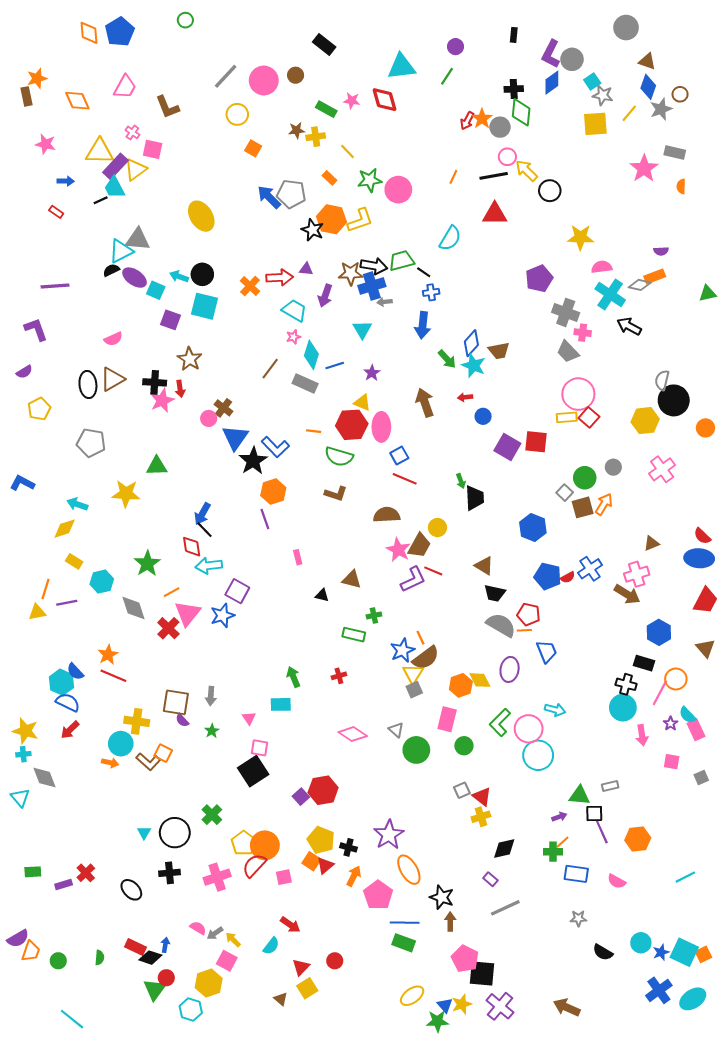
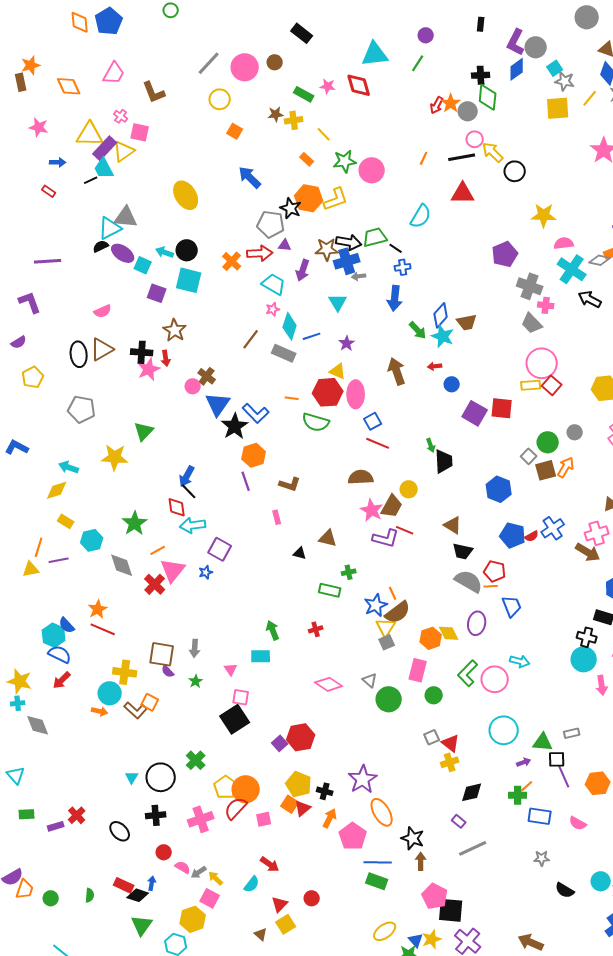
gray pentagon: (291, 194) -> (271, 224), moved
green triangle: (157, 466) -> (144, 431), turned -45
brown L-shape: (336, 494) -> (290, 484), moved
purple L-shape: (413, 579) -> (386, 538), turned 40
blue star: (222, 615) -> (206, 572), size x0.6
cyan circle: (538, 755) -> (504, 730), moved
cyan triangle: (20, 798) -> (16, 775), moved
red circle: (166, 978) -> (164, 852), moved

